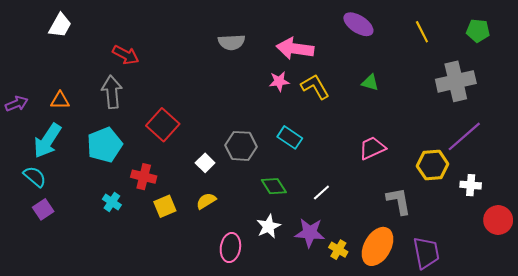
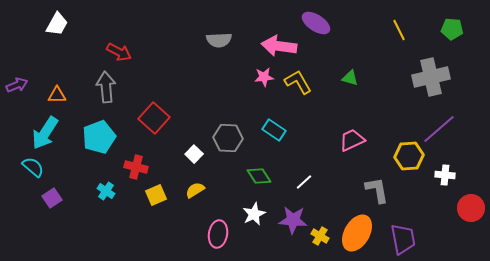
purple ellipse: (358, 24) -> (316, 23), moved
purple arrow: (17, 104) -> (17, 85), moved
purple square: (43, 209) -> (52, 198), moved

